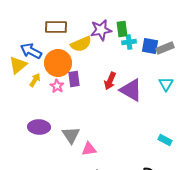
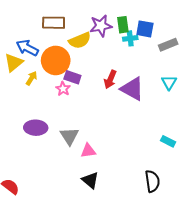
blue square: (150, 46) -> (145, 29), moved
purple rectangle: (74, 79) -> (72, 77), turned -63
pink star: (57, 86) -> (63, 89), moved

